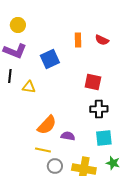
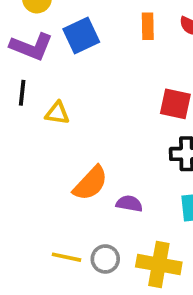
blue square: (50, 59) -> (81, 36), moved
yellow line: (43, 150) -> (66, 257), moved

